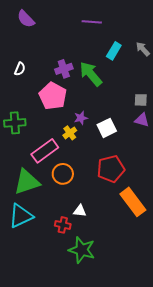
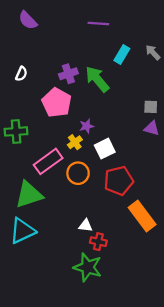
white square: (107, 128) -> (105, 149), moved
orange circle: (63, 174) -> (78, 173), moved
red cross: (63, 225) -> (98, 242), moved

